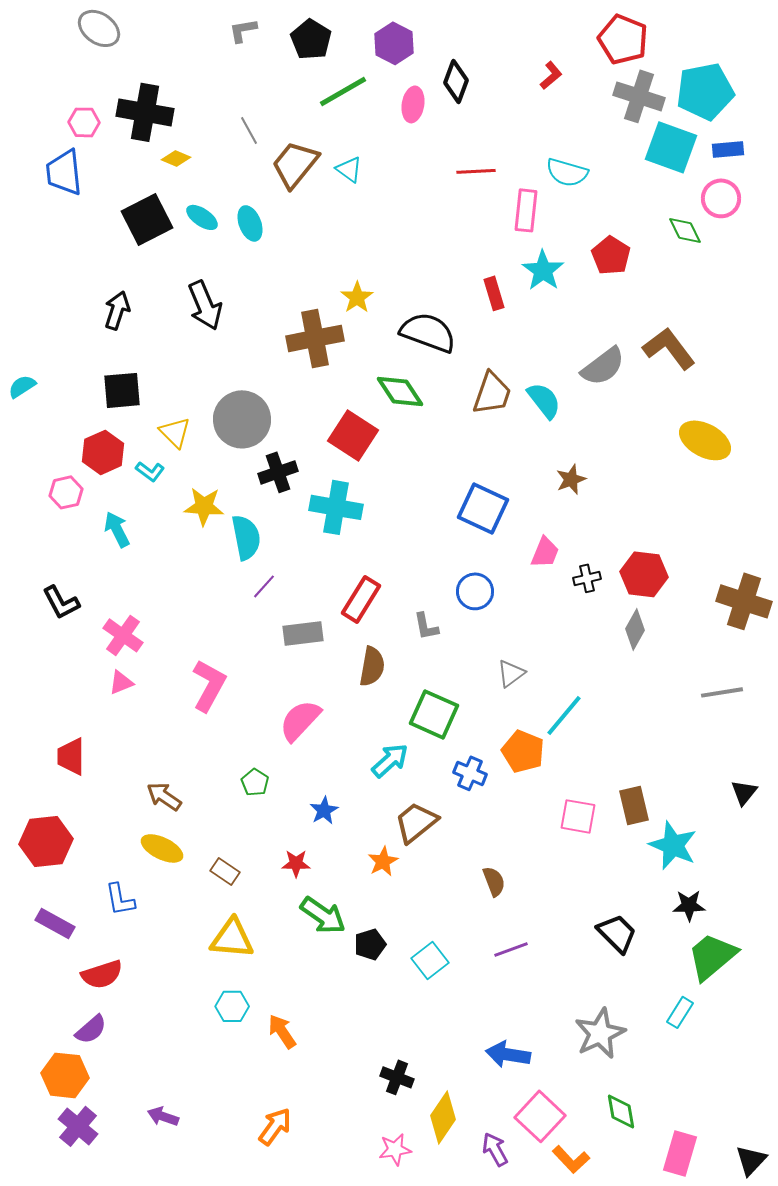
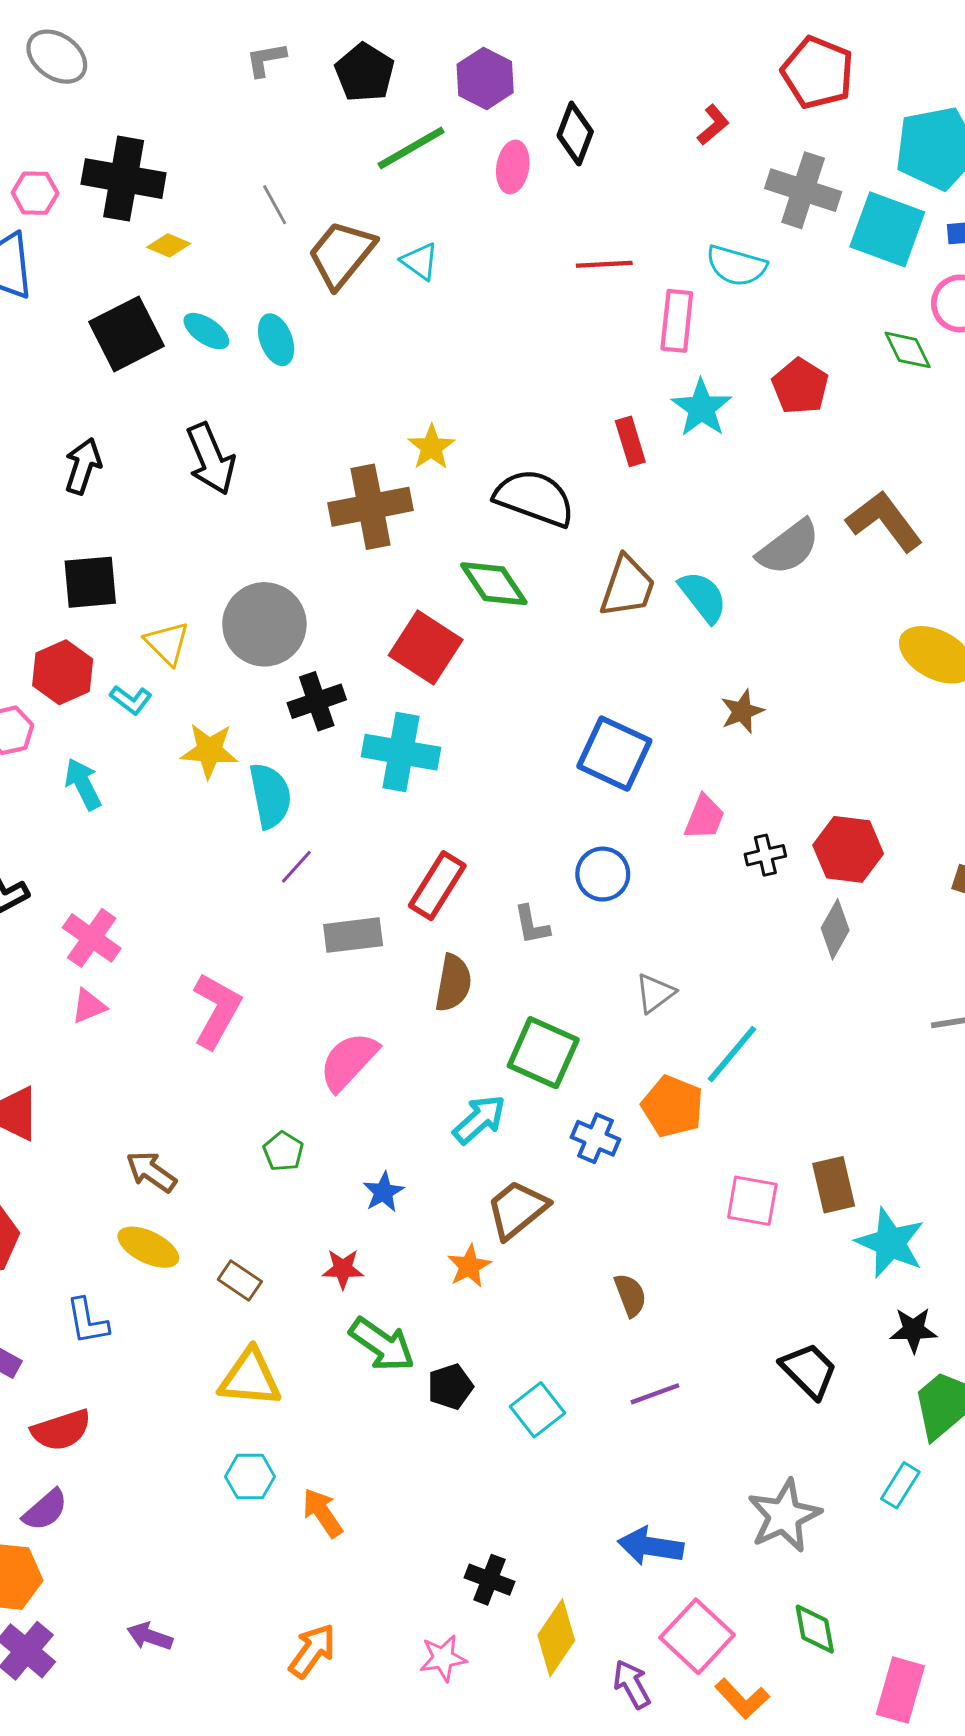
gray cross: (639, 96) -> (803, 190), moved
pink star: (395, 1149) -> (443, 1658), moved

